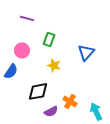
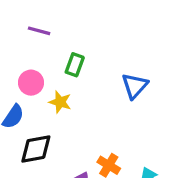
yellow star: (54, 65) -> (60, 102), moved
black diamond: (38, 91) -> (36, 149), moved

